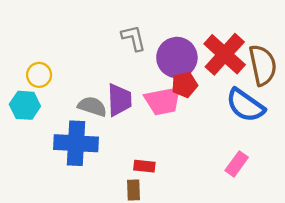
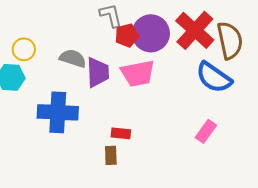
red pentagon: (185, 85) -> (127, 35), moved
gray semicircle: (92, 106) -> (73, 58), moved

